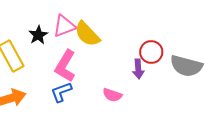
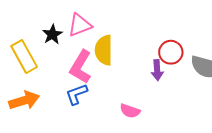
yellow semicircle: (87, 34) -> (104, 50), moved, turned 44
pink semicircle: (112, 95) -> (130, 111), moved

